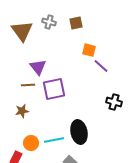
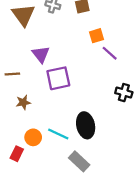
orange square: (89, 50) -> (97, 36), turned -32
brown line: (28, 85) -> (12, 74), moved
cyan line: (54, 140) -> (58, 134), turned 36

